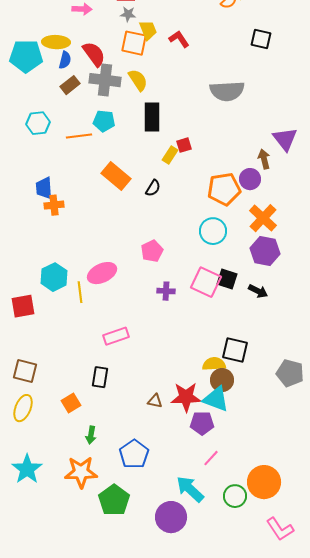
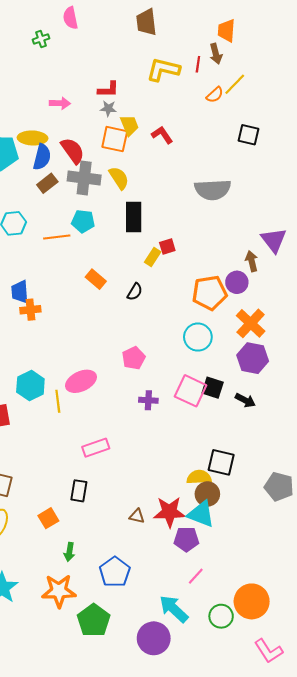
blue semicircle: (65, 60) -> (42, 157), size x1.4
orange rectangle: (116, 176) -> (96, 279), size x0.7

